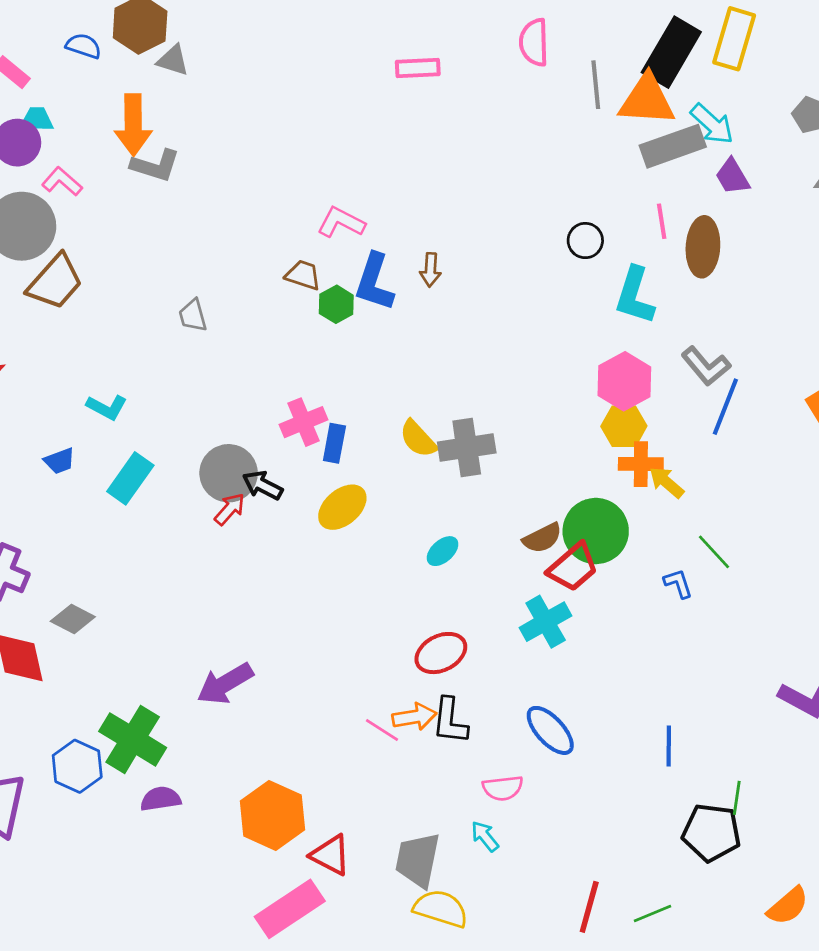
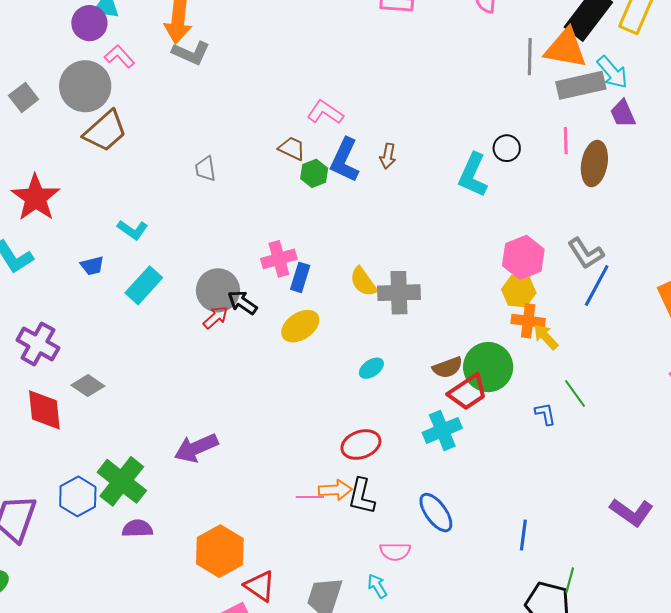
gray line: (596, 85) -> (530, 57), moved
cyan L-shape: (635, 296) -> (473, 175), moved
pink line: (382, 730) -> (310, 497), turned -40

